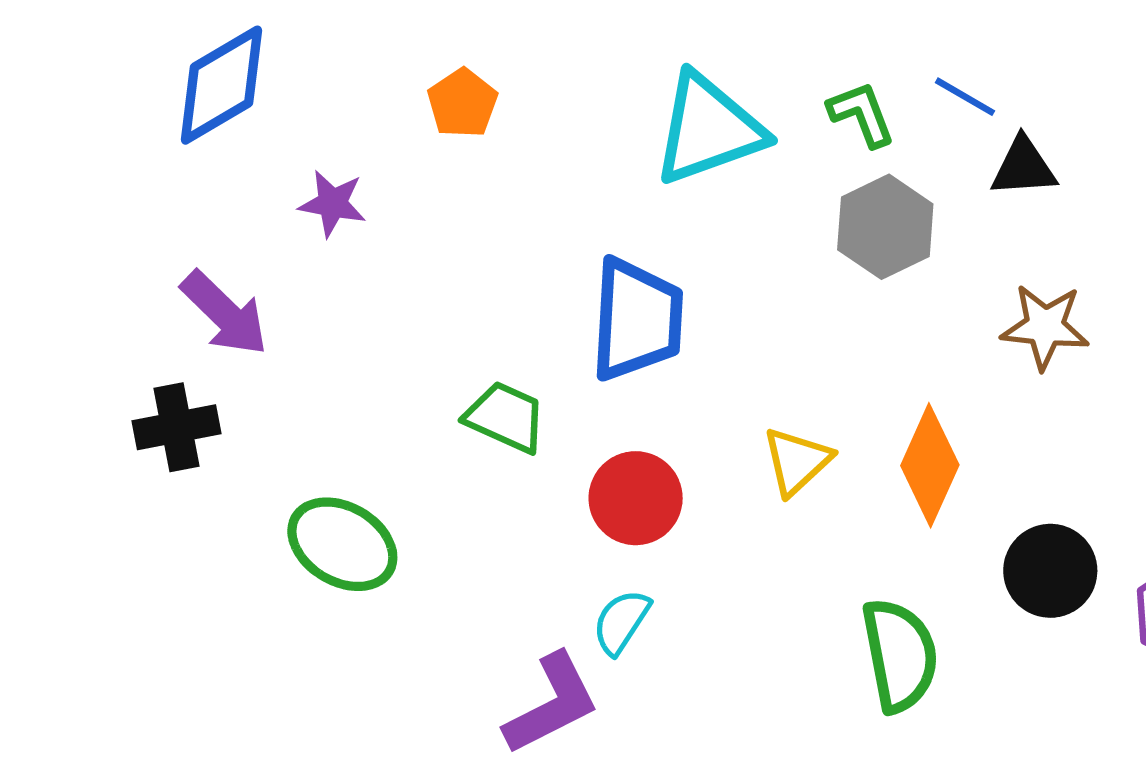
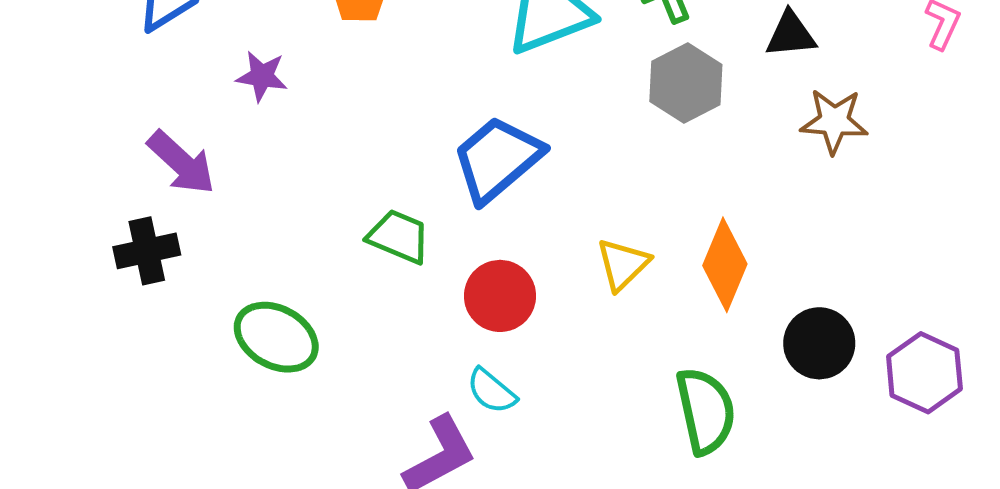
blue trapezoid: (637, 319) -> (497, 159), turned -132
brown star: (1045, 327) -> (834, 121), moved
cyan semicircle: (621, 622) -> (491, 391), turned -82

